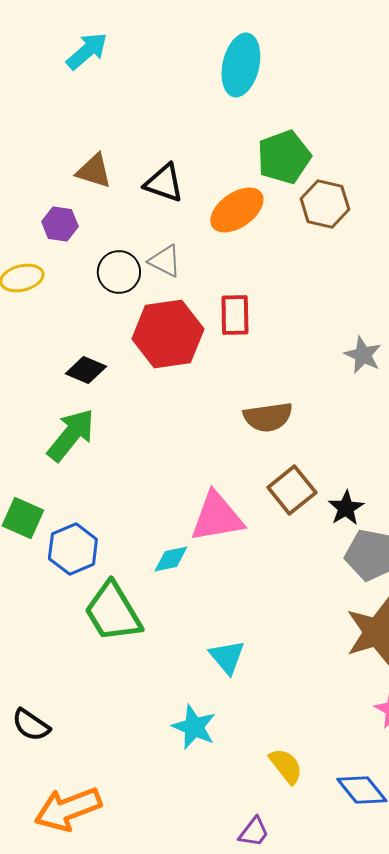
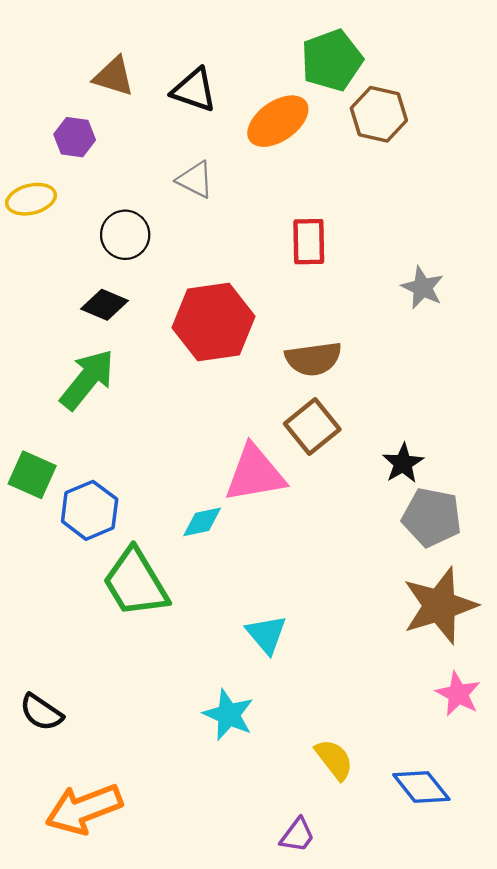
black circle: (119, 272) -> (125, 235), moved
red rectangle: (235, 315) -> (309, 242), moved
red hexagon: (168, 334) -> (214, 322), moved
brown square: (292, 490) -> (312, 426), moved

